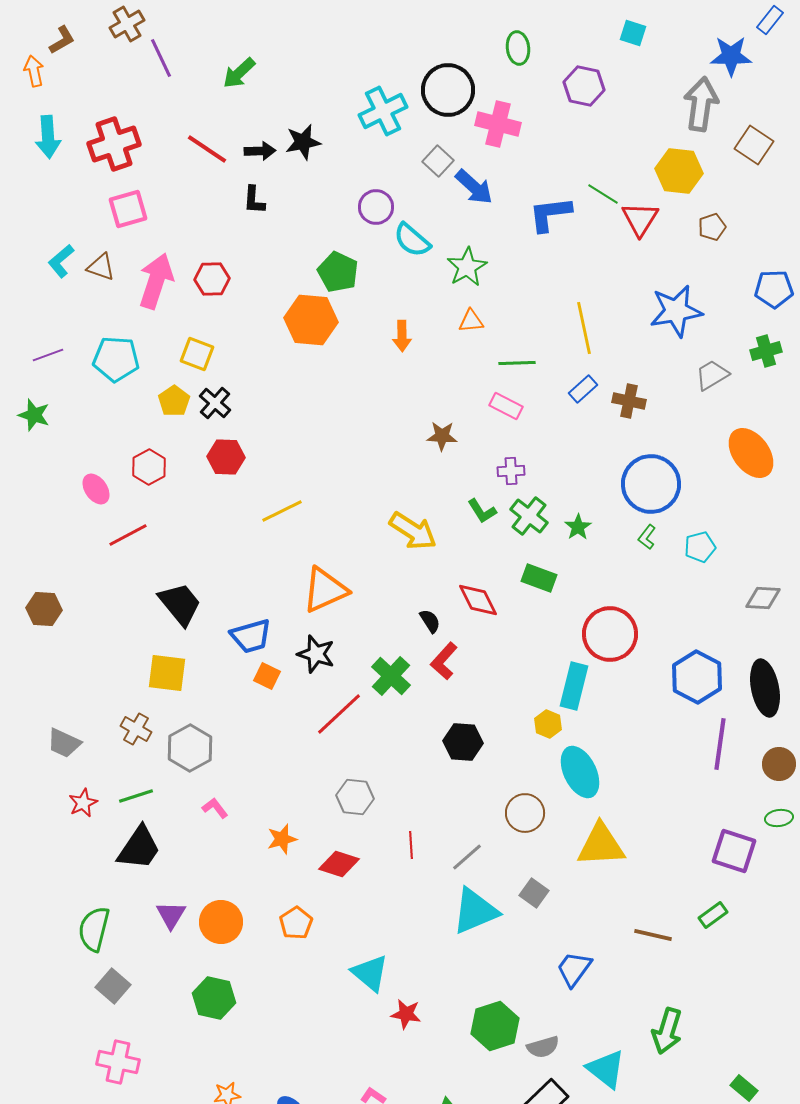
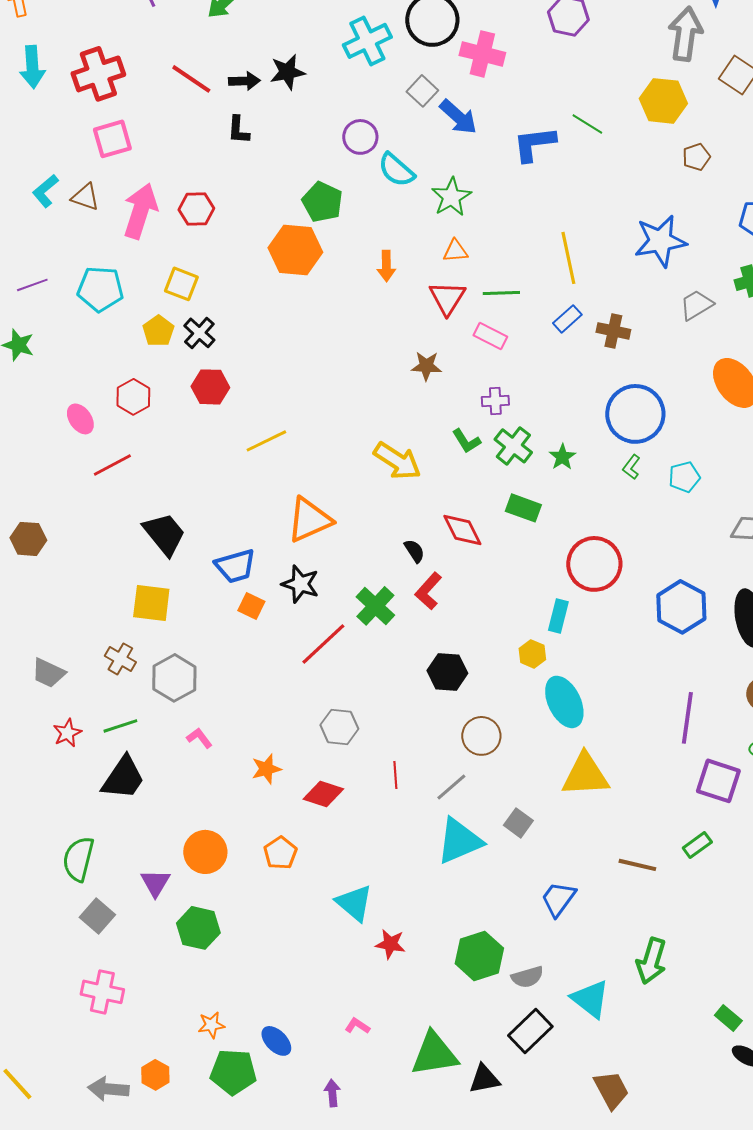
red triangle: (640, 219) -> (447, 298), moved
cyan rectangle: (574, 686) -> (558, 616), size x0.7
purple line: (720, 744) -> (687, 718), moved
brown circle: (525, 813) -> (481, 736), moved
purple triangle: (171, 915) -> (155, 883), moved

